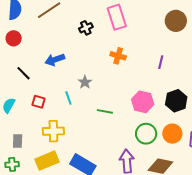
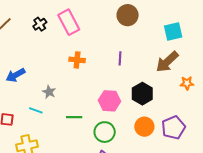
black cross: (86, 28) -> (40, 24), moved
cyan line: (68, 98) -> (36, 110), turned -40
green circle: (146, 134) -> (105, 132), moved

